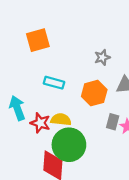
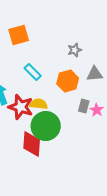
cyan rectangle: (54, 83) -> (33, 72), turned 30
red star: (40, 123) -> (21, 107), size x1.4

